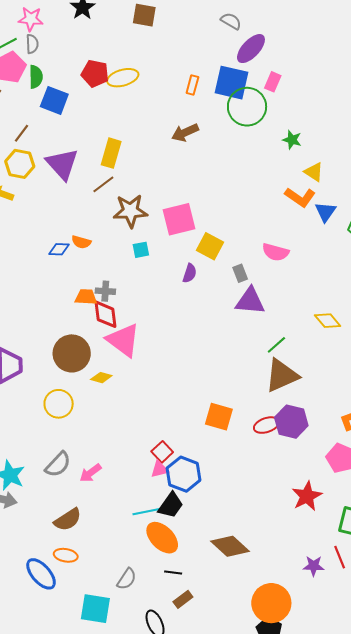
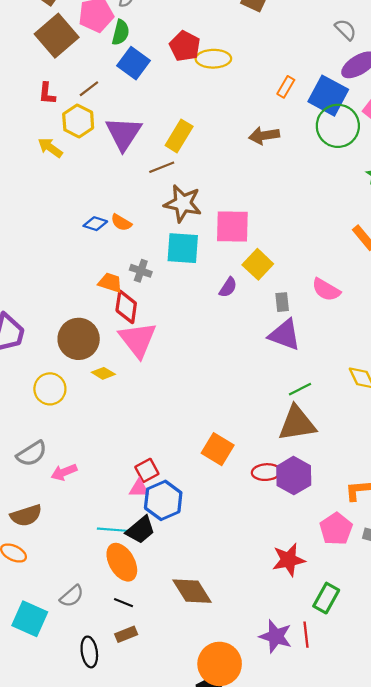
cyan square: (141, 250) -> (183, 248), size x1.8
gray cross: (105, 291) -> (141, 271), moved
purple star: (314, 566) -> (276, 636), size x1.4

